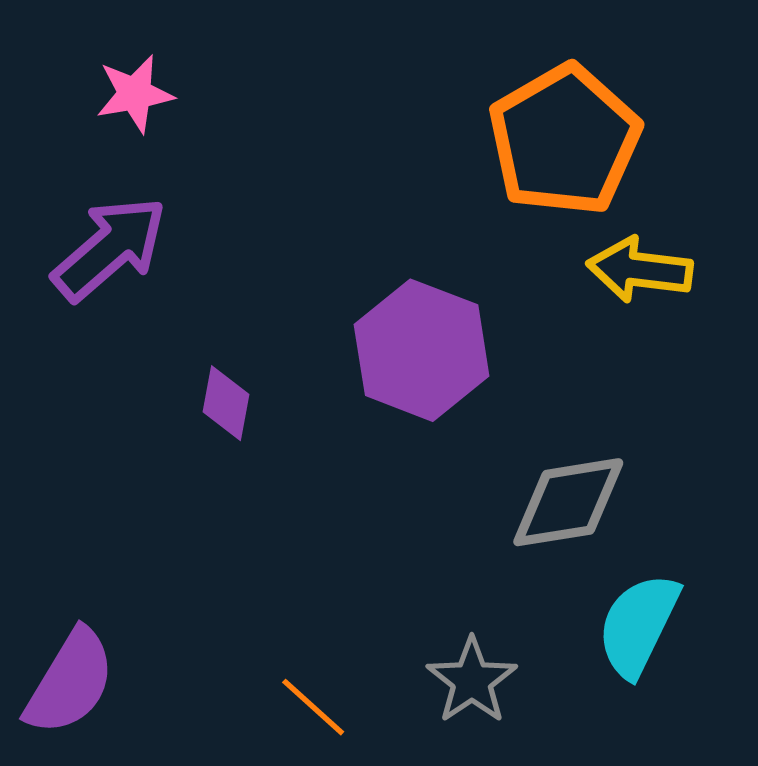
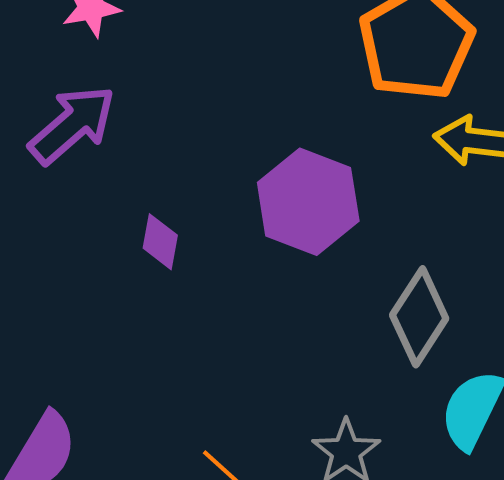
gray diamond: (568, 502) -> (419, 317), turned -48

